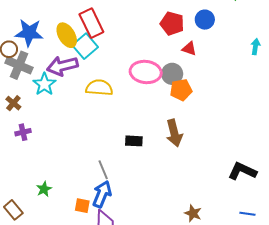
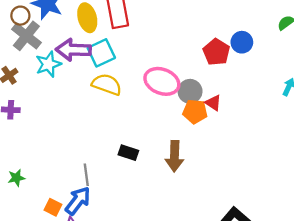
red pentagon: (172, 23) -> (216, 52), moved
cyan square: (85, 46) -> (101, 53), moved
red triangle: (189, 49) -> (213, 103), moved

